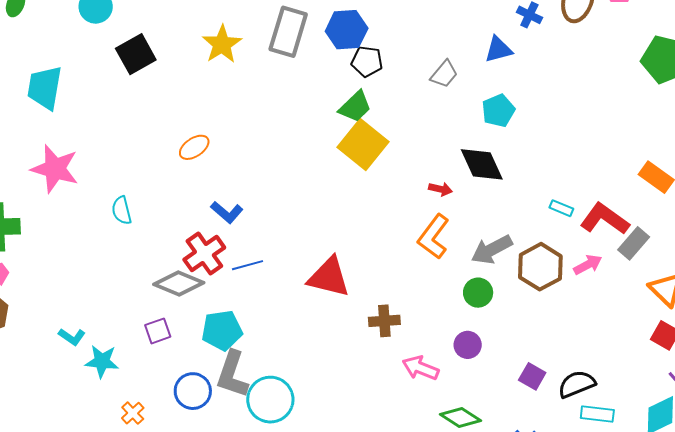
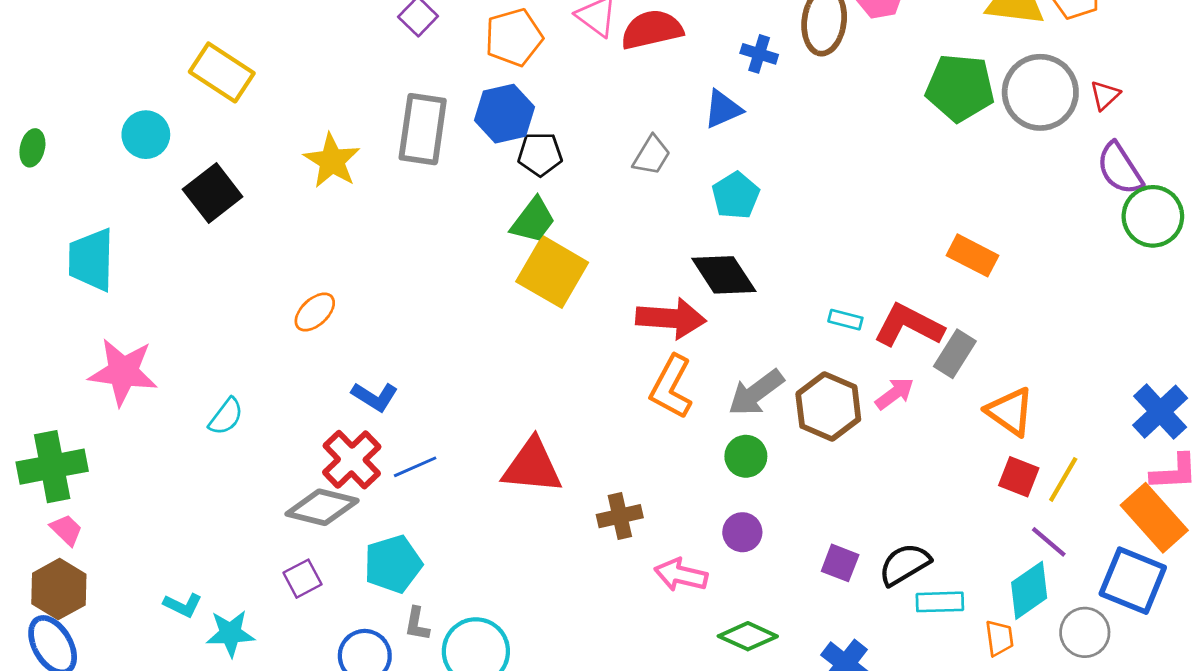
red arrow: (441, 189) -> (671, 318), size x2.0
cyan semicircle: (122, 210) -> (226, 416), turned -120
gray L-shape: (232, 374) -> (417, 624), size x0.5

